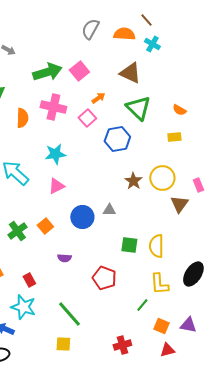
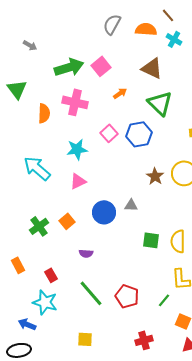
pink square: (87, 118) -> (109, 133), moved
red pentagon: (104, 278) -> (127, 296), moved
green line: (69, 314) -> (91, 293), moved

